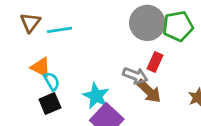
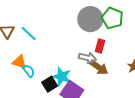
green pentagon: (178, 26) -> (112, 18), turned -30
cyan line: (59, 30) -> (29, 33), turned 60
black square: (50, 104) -> (50, 84), moved

